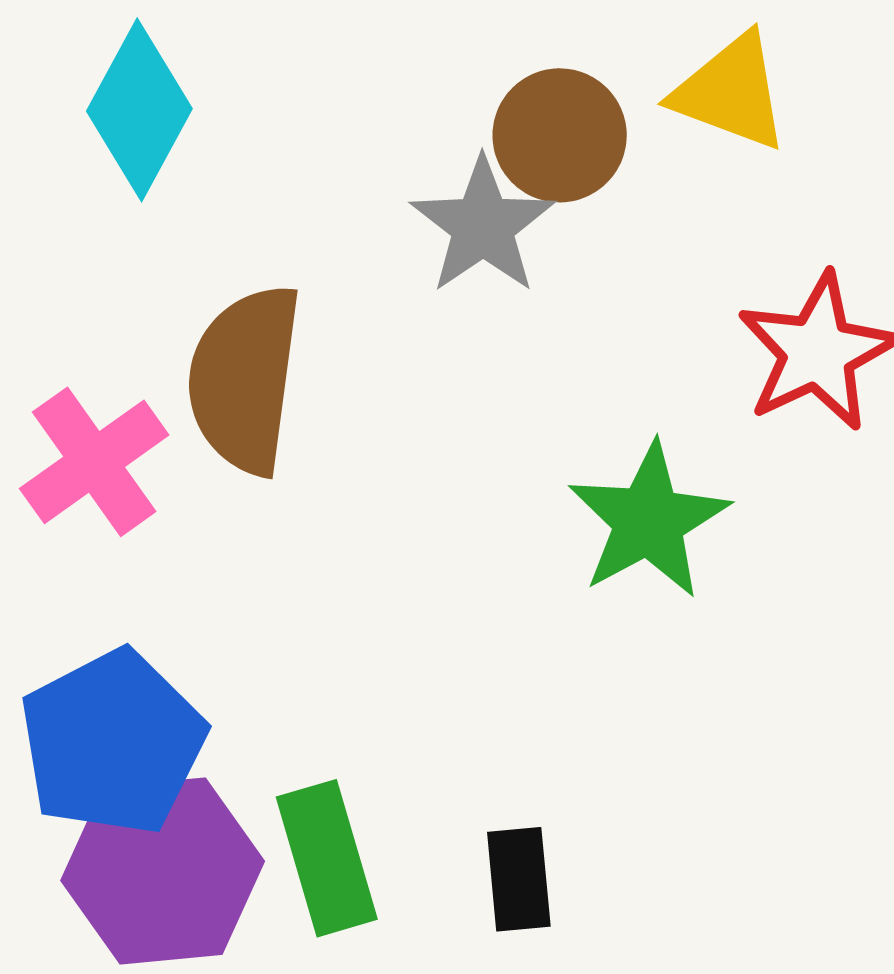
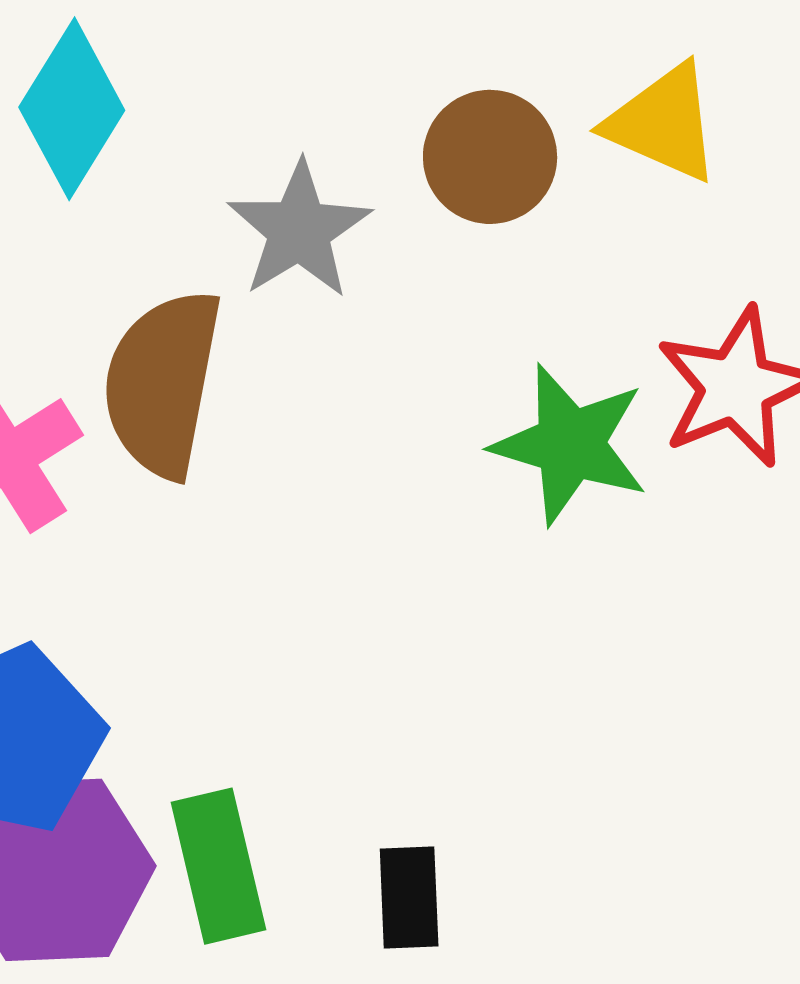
gray star: (483, 226) -> (299, 230), moved
green star: (649, 521) -> (570, 444), moved, turned -30

